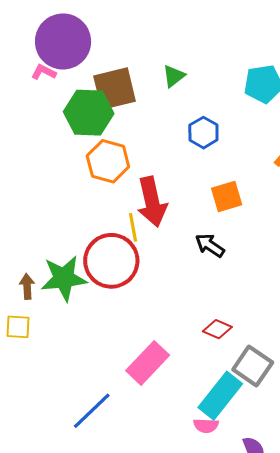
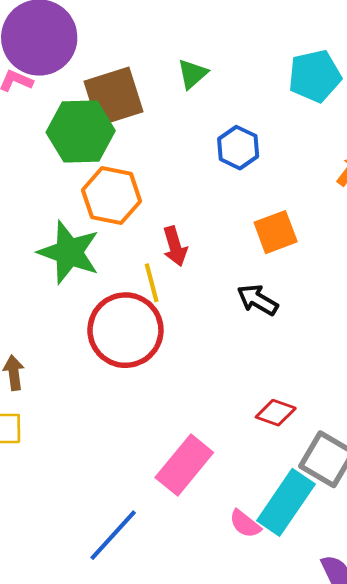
red arrow: (152, 202) -> (175, 246), size x0.6
green star: (64, 278) -> (69, 252), moved, turned 30
pink semicircle: (206, 426) -> (245, 524), moved, turned 40

